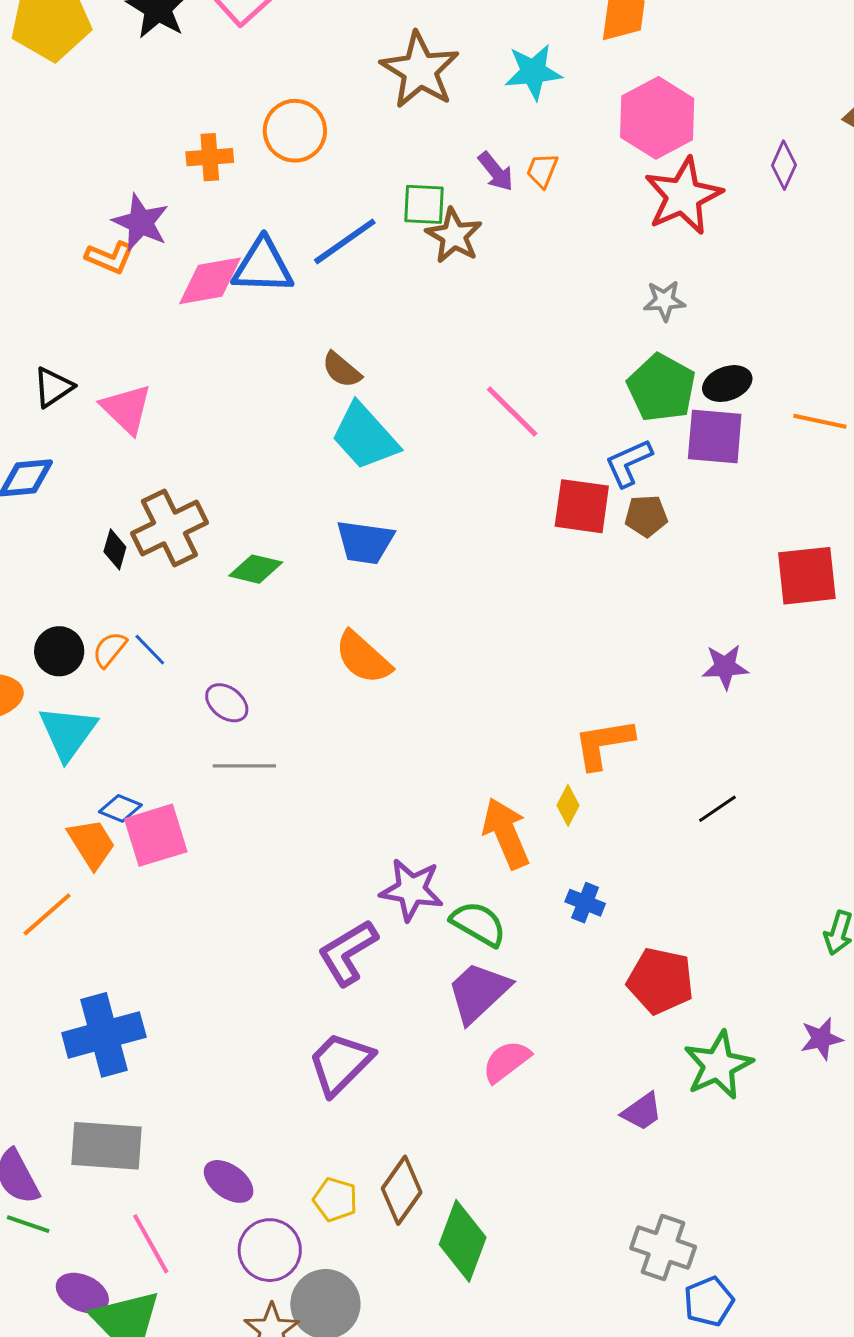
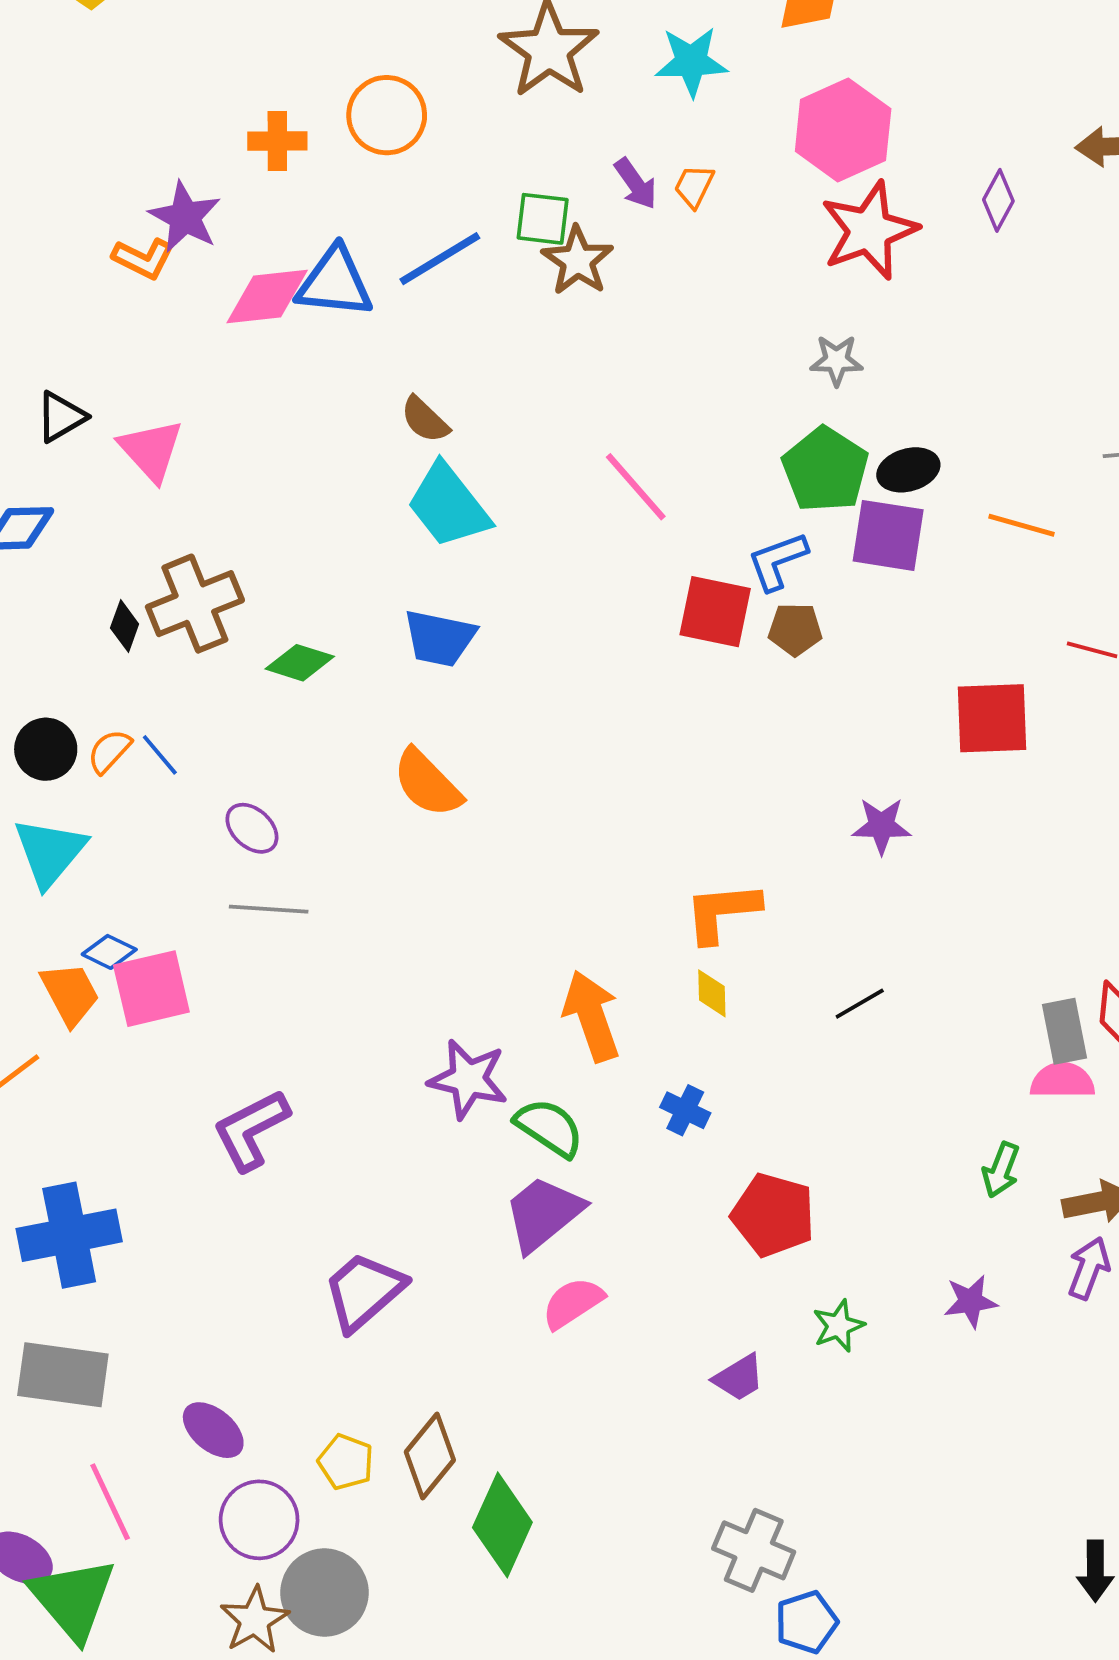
yellow diamond: (568, 805) -> (712, 993), moved, turned -33
purple L-shape: (348, 953) -> (251, 1130), moved
green star: (718, 1065) -> (838, 1326), size x0.6

